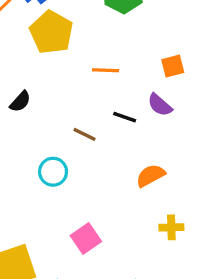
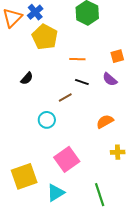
black line: (125, 117) -> (82, 82), moved
brown line: (85, 134) -> (65, 97), turned -56
pink square: (86, 239) -> (67, 159), size x1.4

